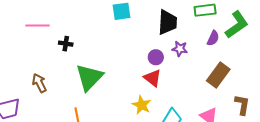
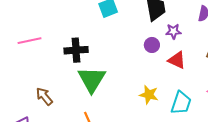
black cross: (66, 44) -> (76, 50), moved, size x1.6
red triangle: (153, 78) -> (177, 60), moved

